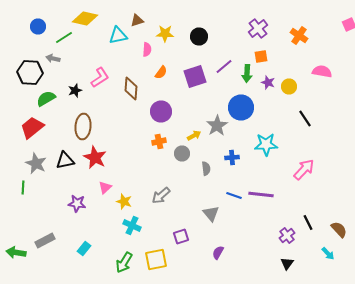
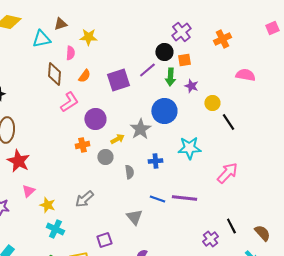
black circle: (199, 36) -> (164, 52), moved
orange cross: (299, 36) -> (222, 39), turned 30
pink L-shape: (100, 78) -> (69, 102), moved
yellow circle: (289, 86) -> (212, 103), moved
brown diamond: (131, 88) -> (54, 74), moved
purple circle: (161, 112) -> (95, 119), moved

